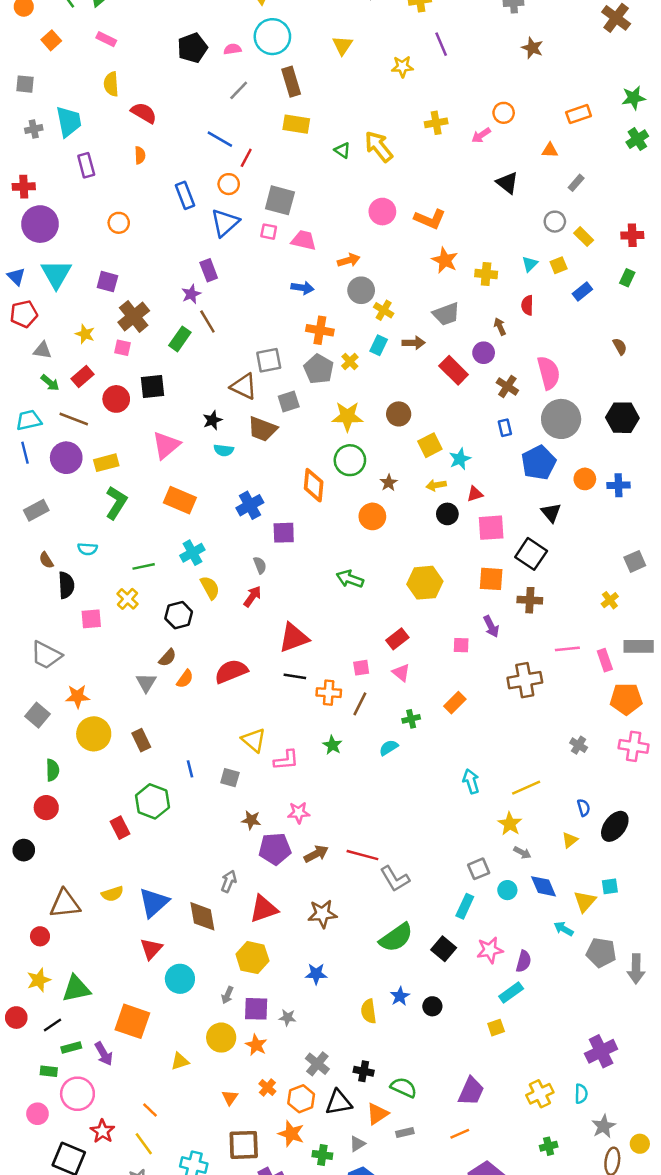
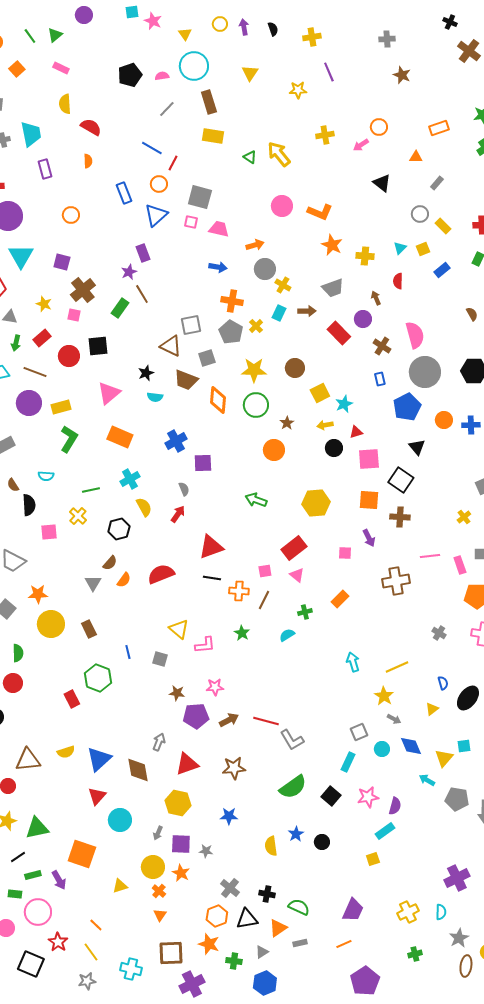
green arrow: (50, 383) -> (16, 343), turned 63
orange diamond: (314, 485) -> (218, 400), moved
red rectangle: (397, 639) -> (294, 548), size x1.4
orange cross: (267, 1088) -> (159, 891), moved

